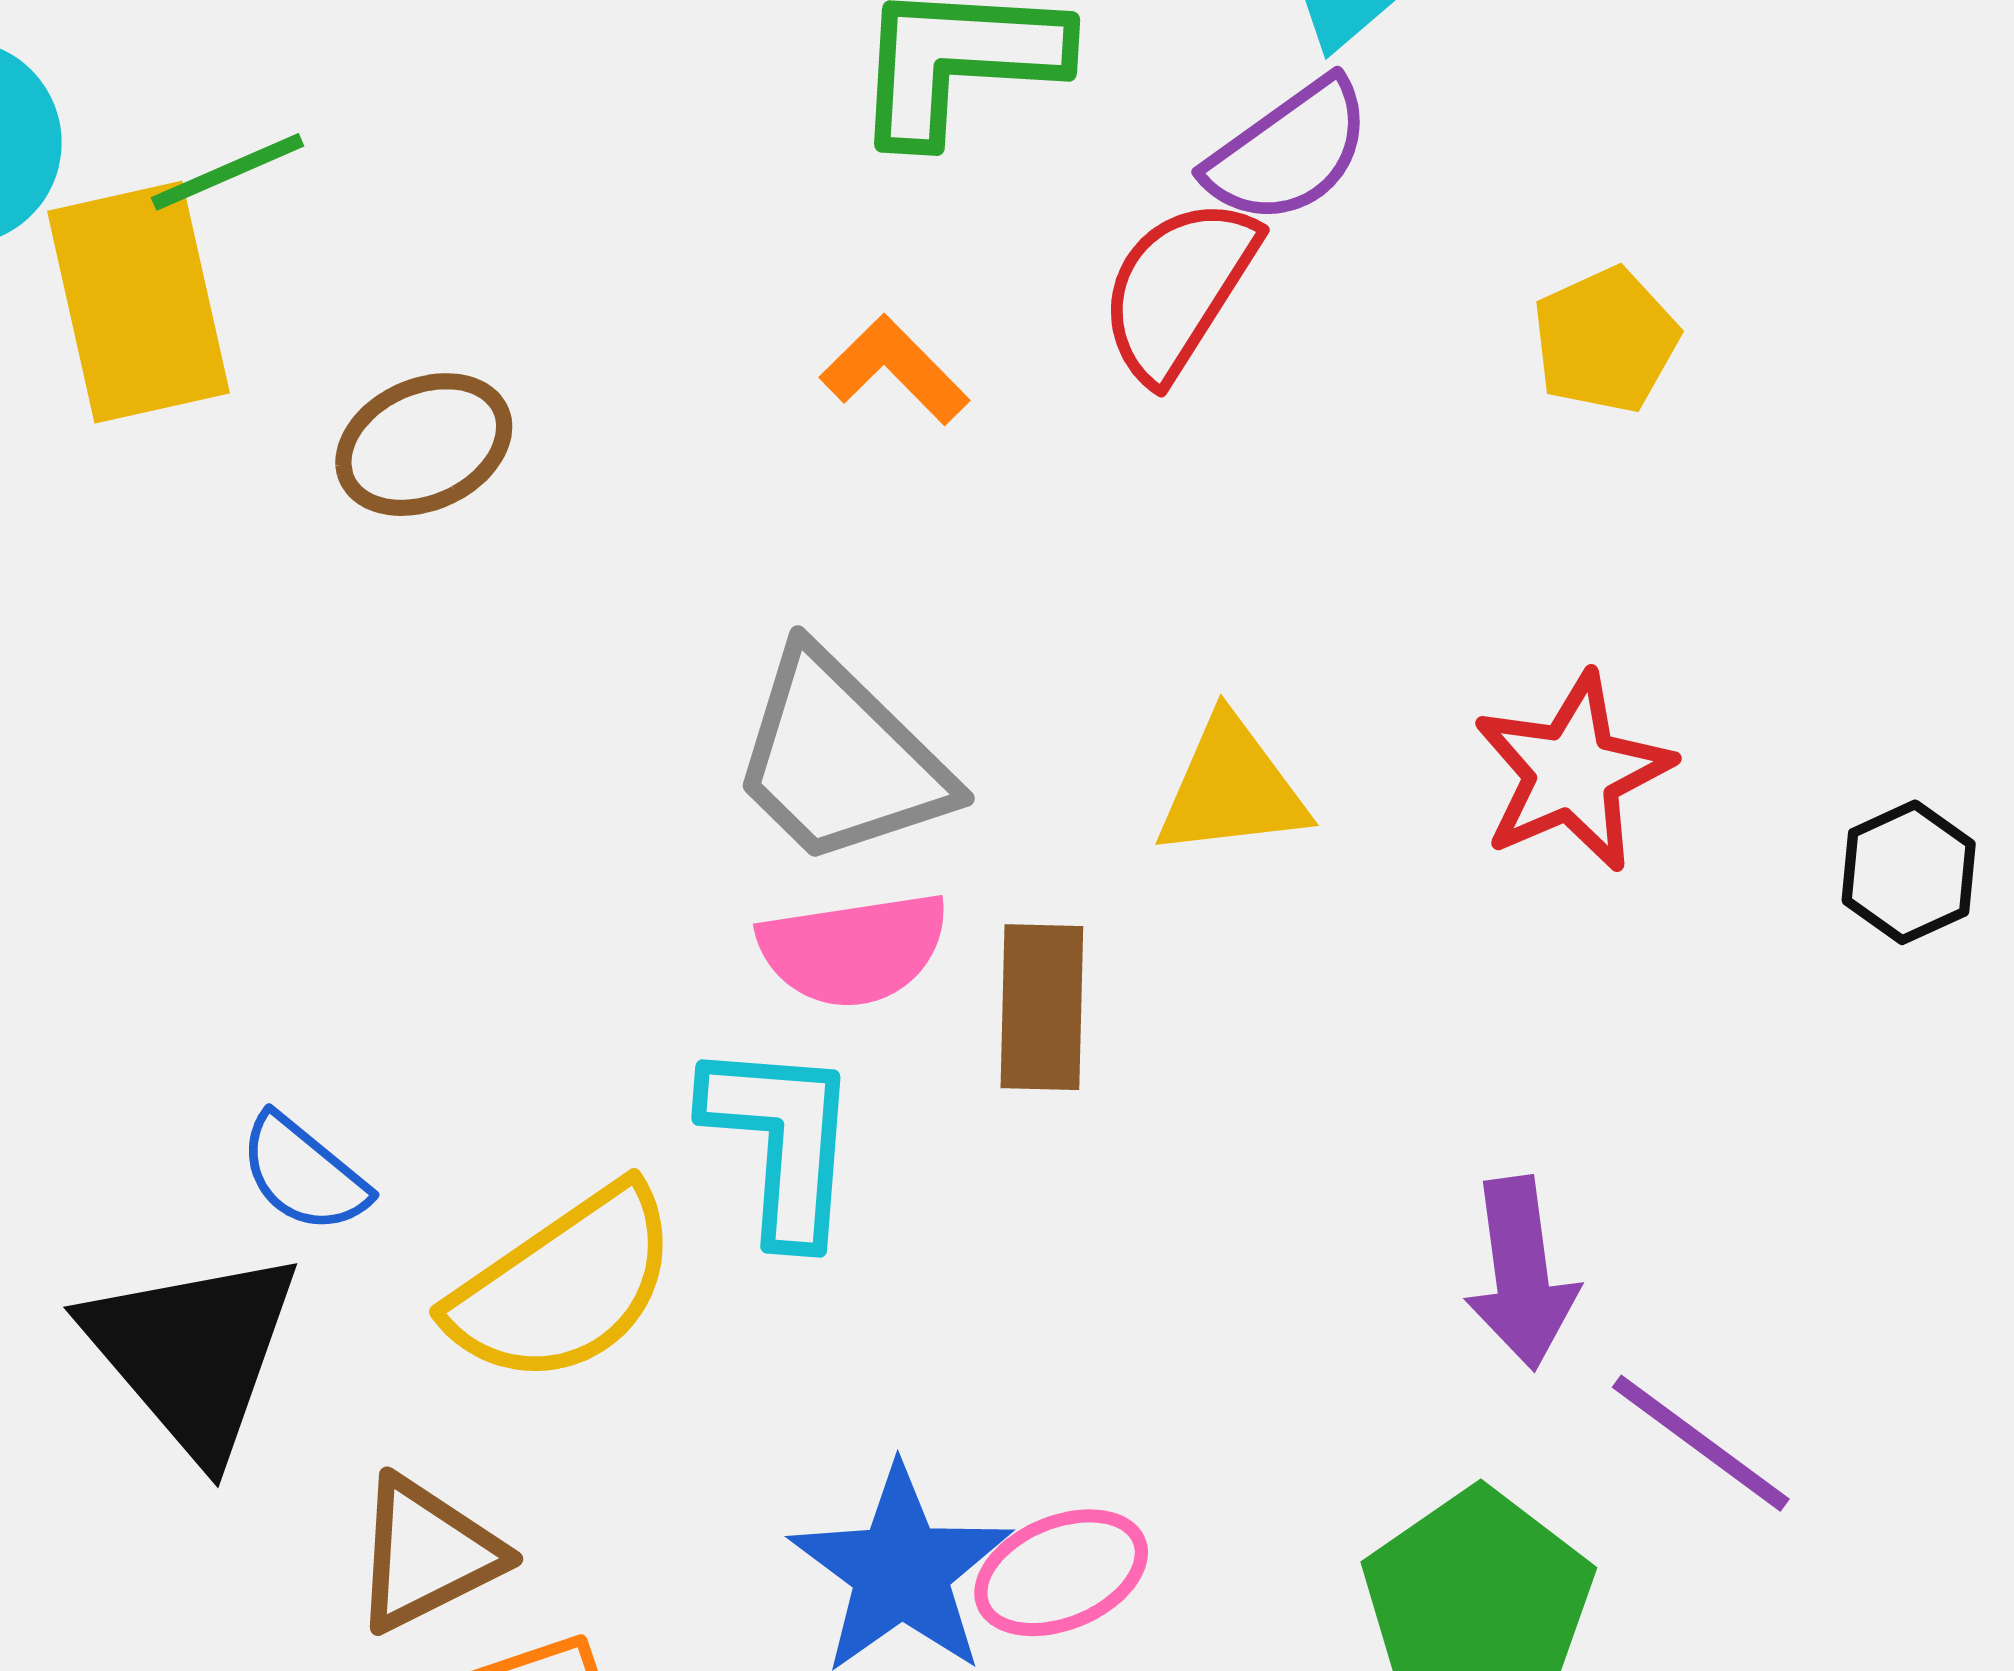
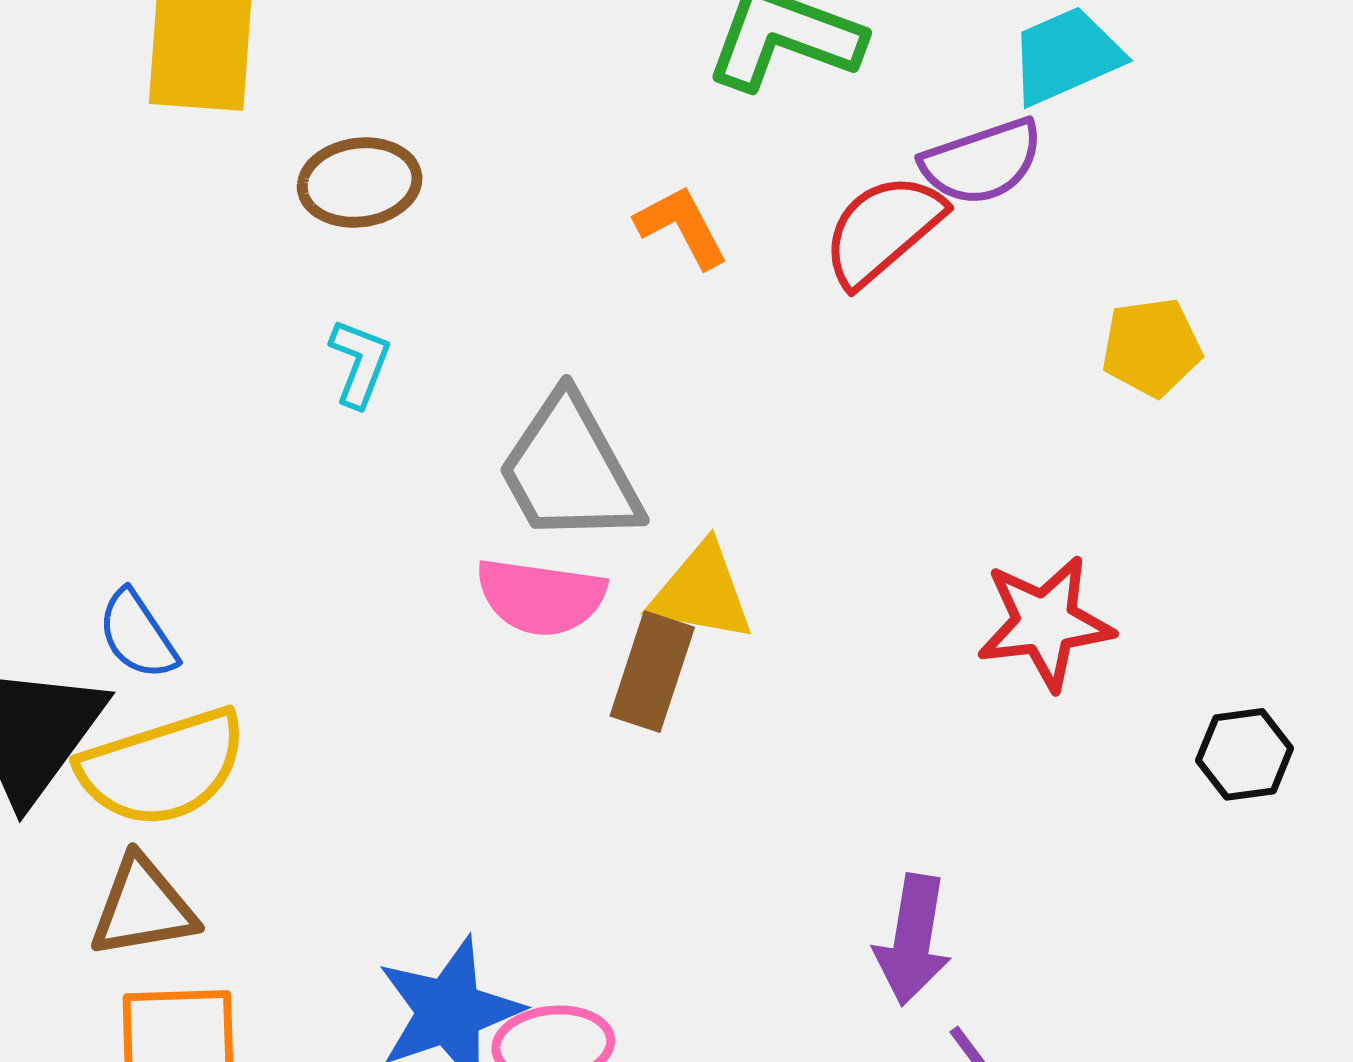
yellow triangle: (1232, 788) -> (701, 592), moved
cyan L-shape: (782, 1141) -> (360, 363), moved, size x0.6
yellow semicircle: (564, 1285) -> (163, 768), moved

